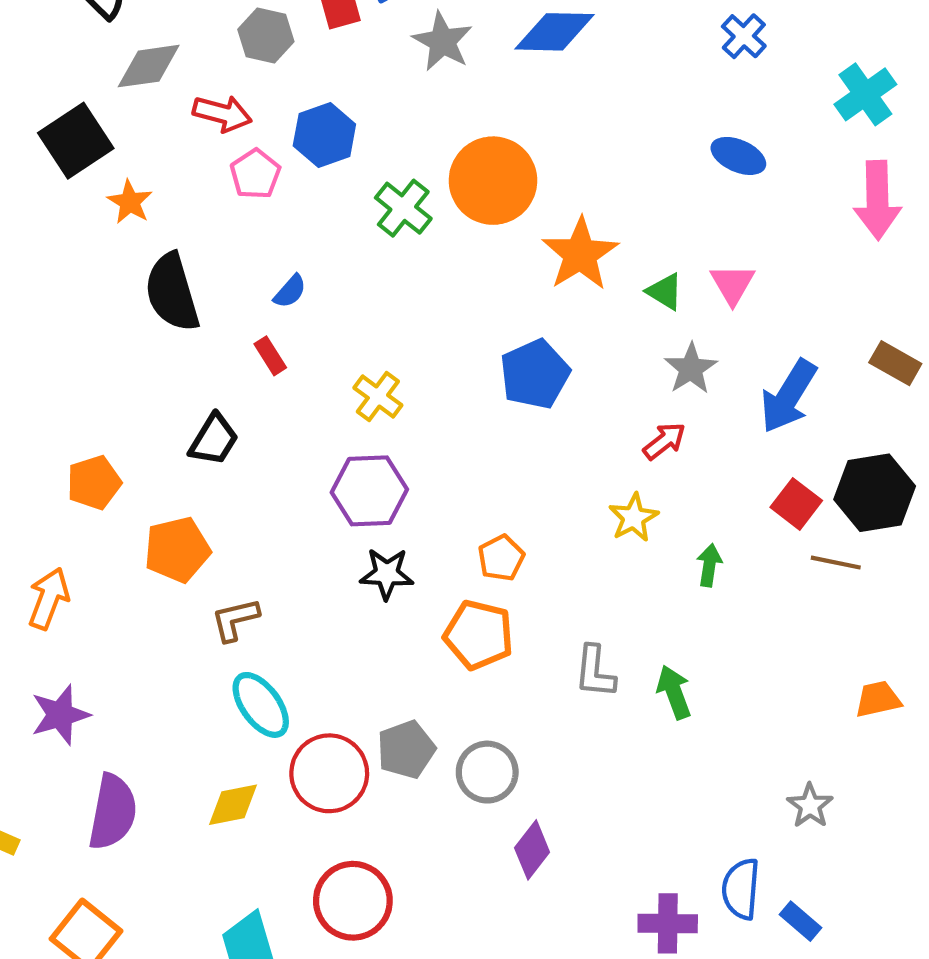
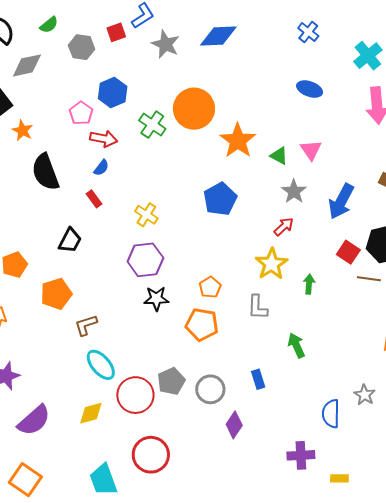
red arrow: (222, 114) -> (104, 139), moved
yellow star: (634, 518) -> (272, 264), size x1.4
gray L-shape: (595, 672) -> (258, 307), moved
purple semicircle: (113, 812) -> (34, 420), turned 42
blue semicircle: (741, 889) -> (331, 414), moved
blue rectangle: (800, 921) -> (258, 379), moved, turned 36

